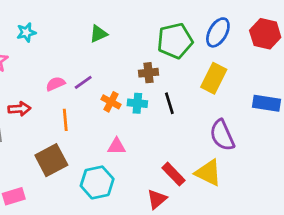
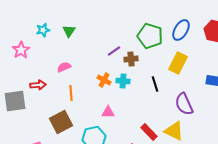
green triangle: (98, 34) -> (69, 31), moved, turned -32
green pentagon: (175, 41) -> (150, 36), turned 30
purple line: (83, 82) -> (114, 51), moved
black line: (169, 103) -> (155, 84), moved

